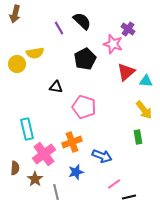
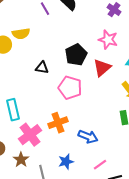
pink star: (113, 44) -> (108, 40), moved
black pentagon: (85, 59) -> (76, 55), moved
red triangle: (126, 72) -> (102, 68), moved
blue star: (76, 172) -> (66, 162), moved

